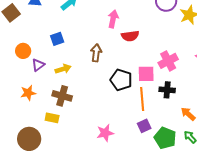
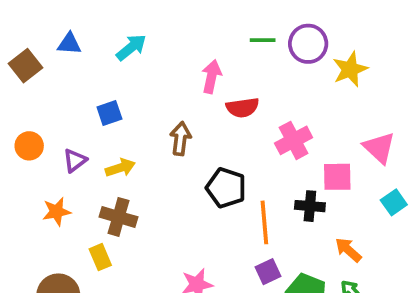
orange circle: (23, 51) -> (29, 146), moved
pink cross: (168, 61) -> (294, 140), moved
pink square: (146, 74) -> (337, 177), moved
yellow rectangle: (52, 118) -> (100, 257), turned 56

